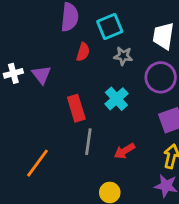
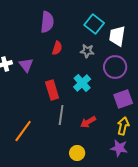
cyan square: (110, 27) -> (94, 24), moved, turned -30

